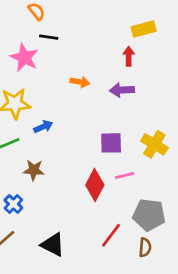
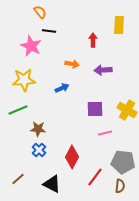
yellow rectangle: (144, 29) -> (119, 25), turned -72
red arrow: (129, 56) -> (93, 40), moved
blue arrow: (43, 127) -> (62, 88), moved
red diamond: (95, 185) -> (72, 157), moved
blue cross: (13, 204) -> (39, 150), moved

